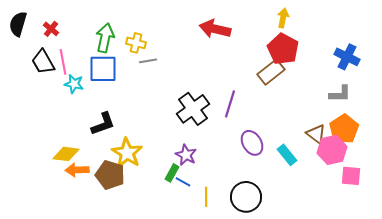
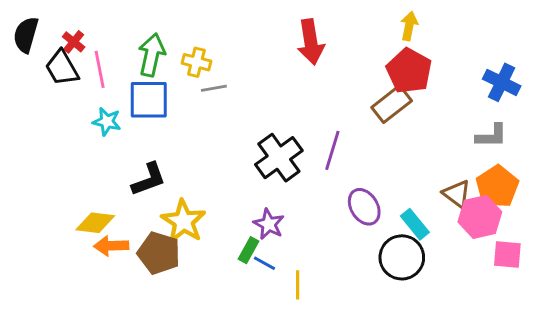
red arrow: (215, 29) -> (311, 42), turned -112
black trapezoid: (43, 62) -> (62, 68), moved
pink line: (63, 62) -> (100, 69), moved
black circle: (246, 197) -> (402, 257), moved

